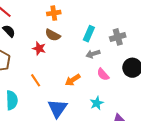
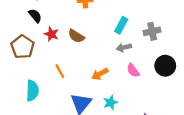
brown semicircle: (53, 35) -> (76, 36), moved
red star: (39, 48) -> (51, 34), moved
cyan star: (97, 103) -> (110, 103), moved

